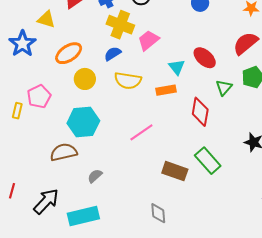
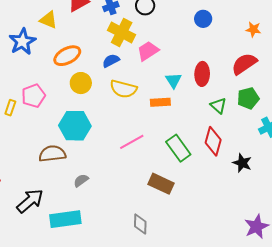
red ellipse: (205, 58) -> (202, 74), turned 45
green triangle: (224, 88) -> (218, 106), turned -36
red diamond: (200, 112) -> (213, 141), moved
green rectangle: (208, 161) -> (178, 148), moved

